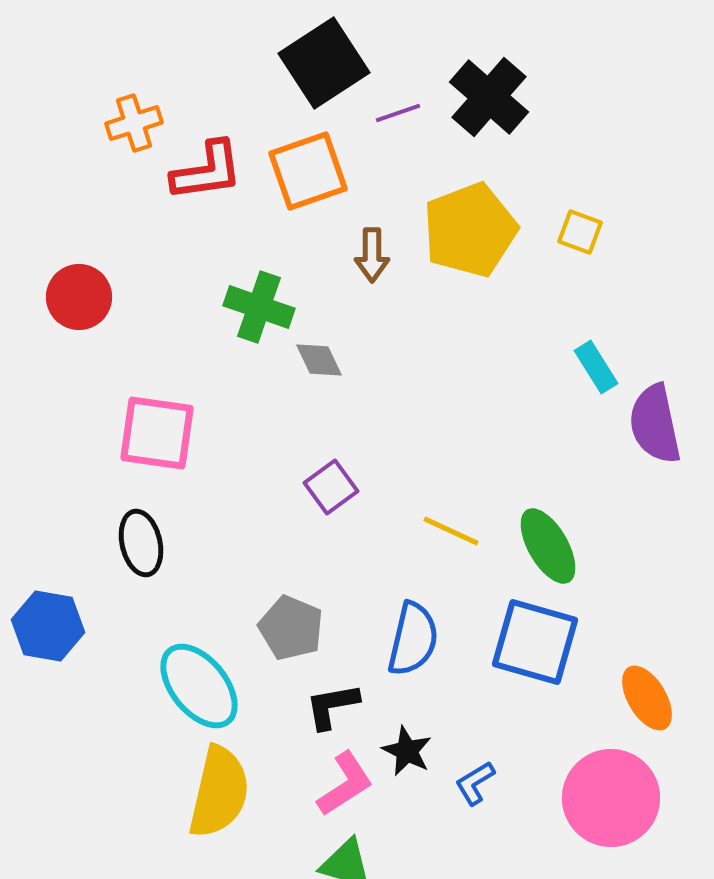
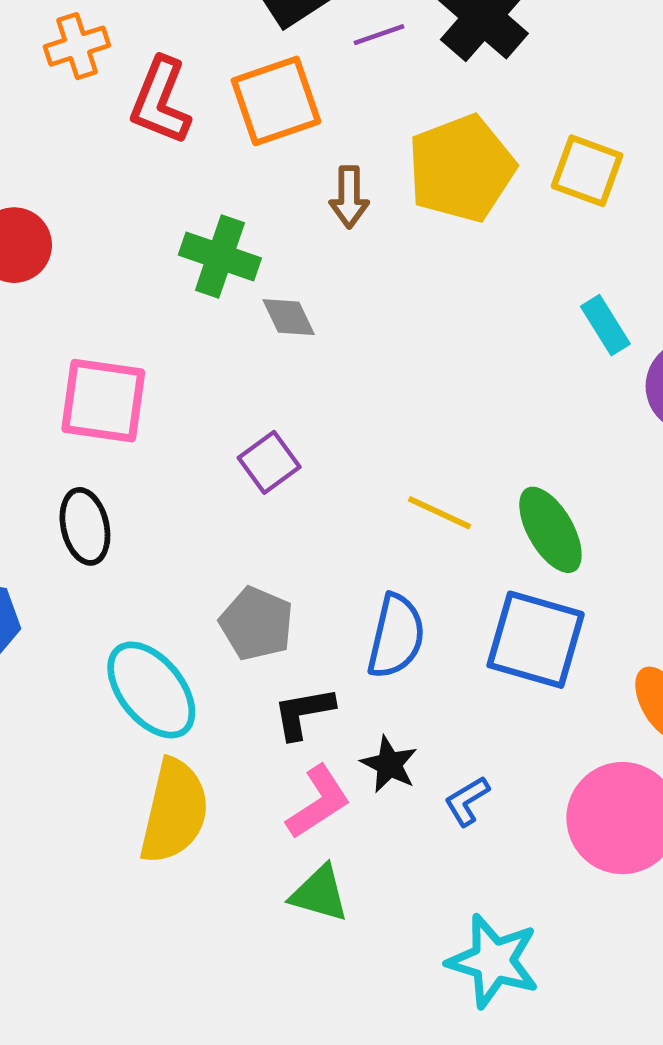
red L-shape: (207, 171) -> (160, 101), turned 120
yellow square: (580, 232) -> (587, 171), size x1.4
purple square: (331, 487) -> (269, 462), moved

